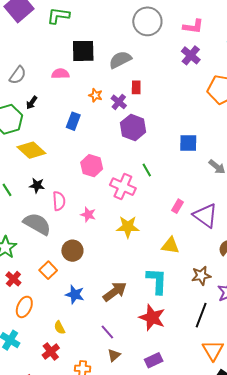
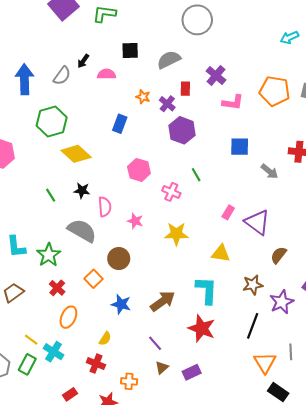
pink L-shape: (193, 26) -> (233, 102), moved
black square: (83, 51) -> (130, 50), size x0.7
purple cross: (191, 55) -> (216, 76), moved
black arrow: (32, 103) -> (83, 61), moved
pink cross: (123, 187) -> (171, 192), size x0.7
yellow semicircle: (60, 328) -> (105, 339), turned -120
red cross: (51, 351) -> (96, 364), turned -30
purple rectangle: (154, 360) -> (192, 372), moved

